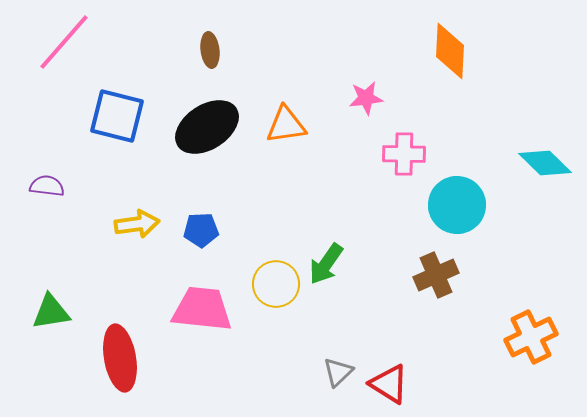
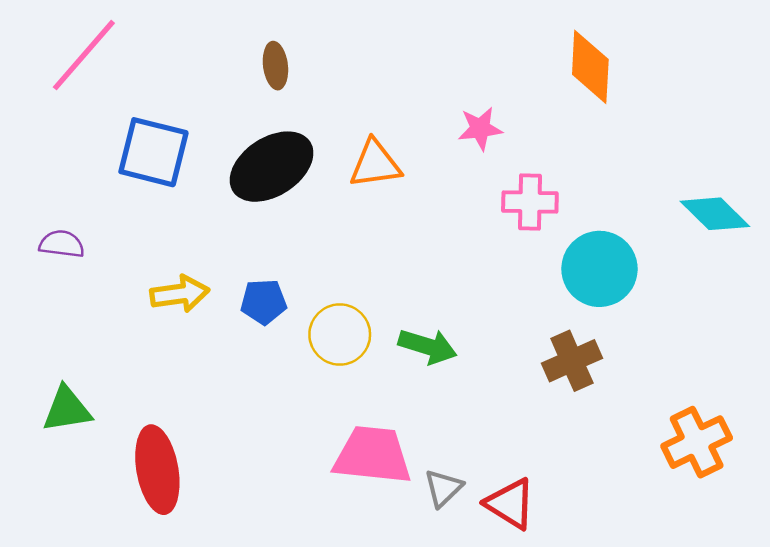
green arrow: (326, 264) -> (428, 346), turned -108
yellow circle: (276, 284) -> (340, 335), moved
pink trapezoid: (202, 309) -> (373, 455), moved

